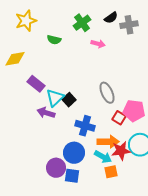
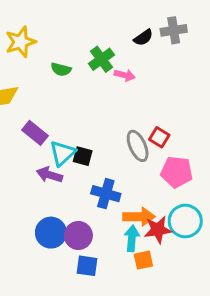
green cross: (82, 23) -> (101, 59), moved
gray cross: (129, 25) -> (174, 30), moved
black square: (69, 100) -> (83, 156), turned -32
red square: (119, 118) -> (159, 137), moved
blue circle: (74, 153) -> (51, 233), moved
cyan arrow: (103, 157) -> (132, 238), turned -114
purple circle: (56, 168) -> (78, 235), moved

